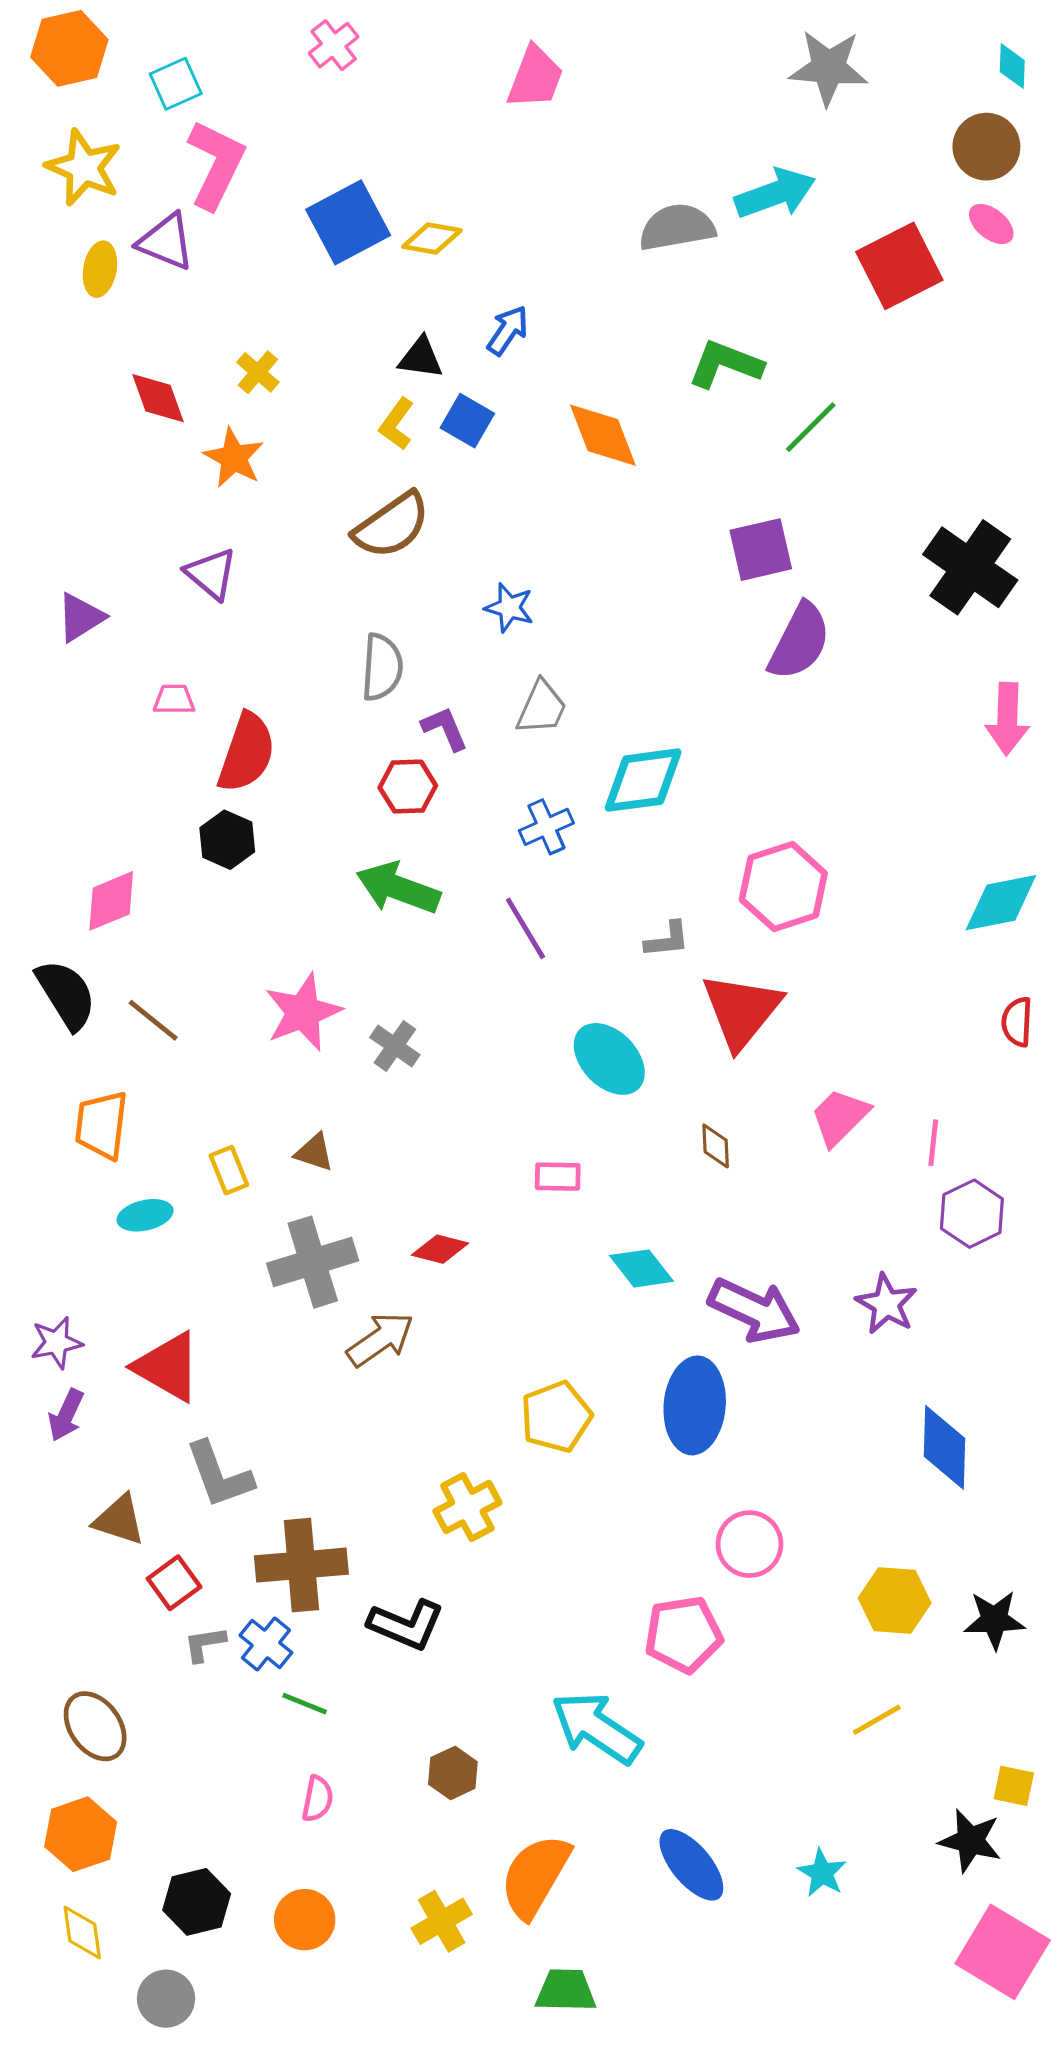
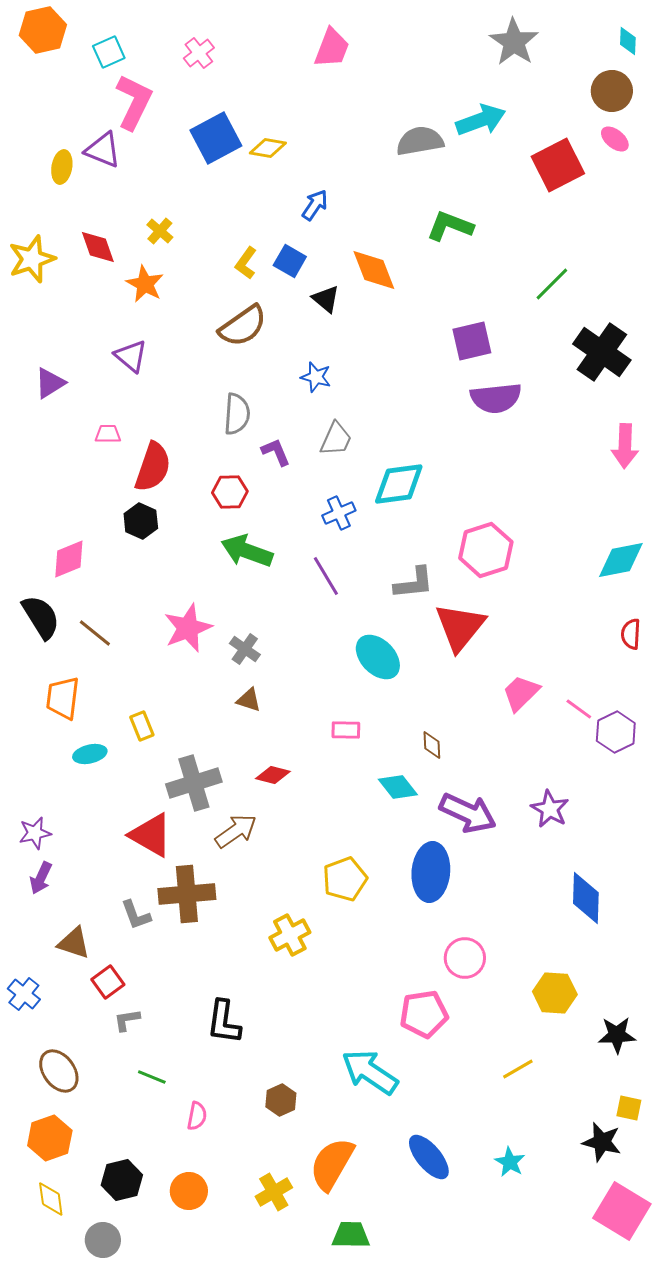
pink cross: (334, 45) -> (199, 53), moved
gray star: (828, 68) -> (514, 42), turned 30
yellow star: (84, 168) -> (32, 259), moved, turned 30
black triangle: (421, 358) -> (326, 299), moved, turned 32
green line: (811, 427) -> (552, 284), moved
purple semicircle: (799, 641) -> (496, 398), turned 57
red hexagon: (408, 787) -> (230, 492), moved
gray L-shape: (667, 940) -> (414, 583), size x1.4
pink line: (933, 1143) -> (579, 709), turned -60
brown diamond: (716, 1146) -> (432, 745), moved
brown triangle: (314, 1152) -> (249, 700), moved
purple hexagon: (972, 1214) -> (616, 732), moved
red triangle: (168, 1367) -> (151, 835), moved
gray L-shape: (219, 1475) -> (136, 915), size x0.7
brown cross: (301, 1565) -> (187, 894), moved
black star: (994, 1620) -> (617, 1035), moved
black L-shape: (406, 1625) -> (224, 1022), moved, turned 75
blue cross: (266, 1644) -> (24, 994), moved
green line: (305, 1704) -> (152, 1077), moved
yellow line: (877, 1720) -> (518, 1069), moved

